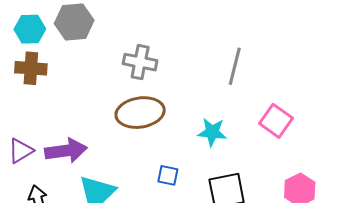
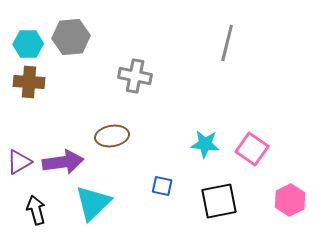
gray line: (235, 66) -> (227, 43), moved
brown ellipse: (140, 113) -> (112, 136), moved, size x0.7
pink square: (276, 121) -> (252, 149), moved

